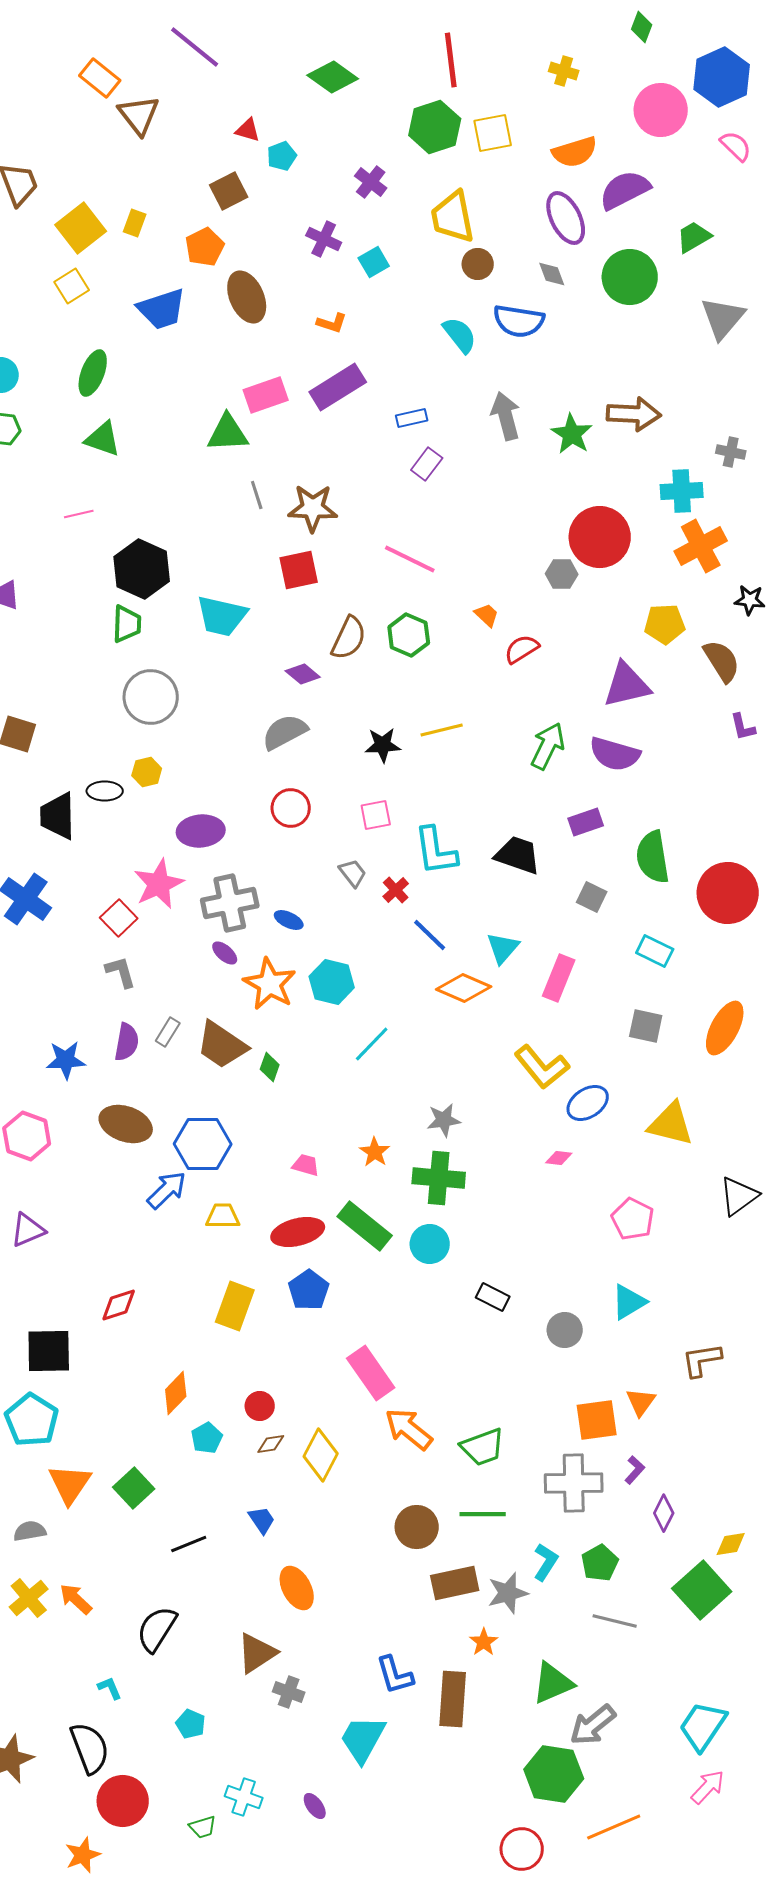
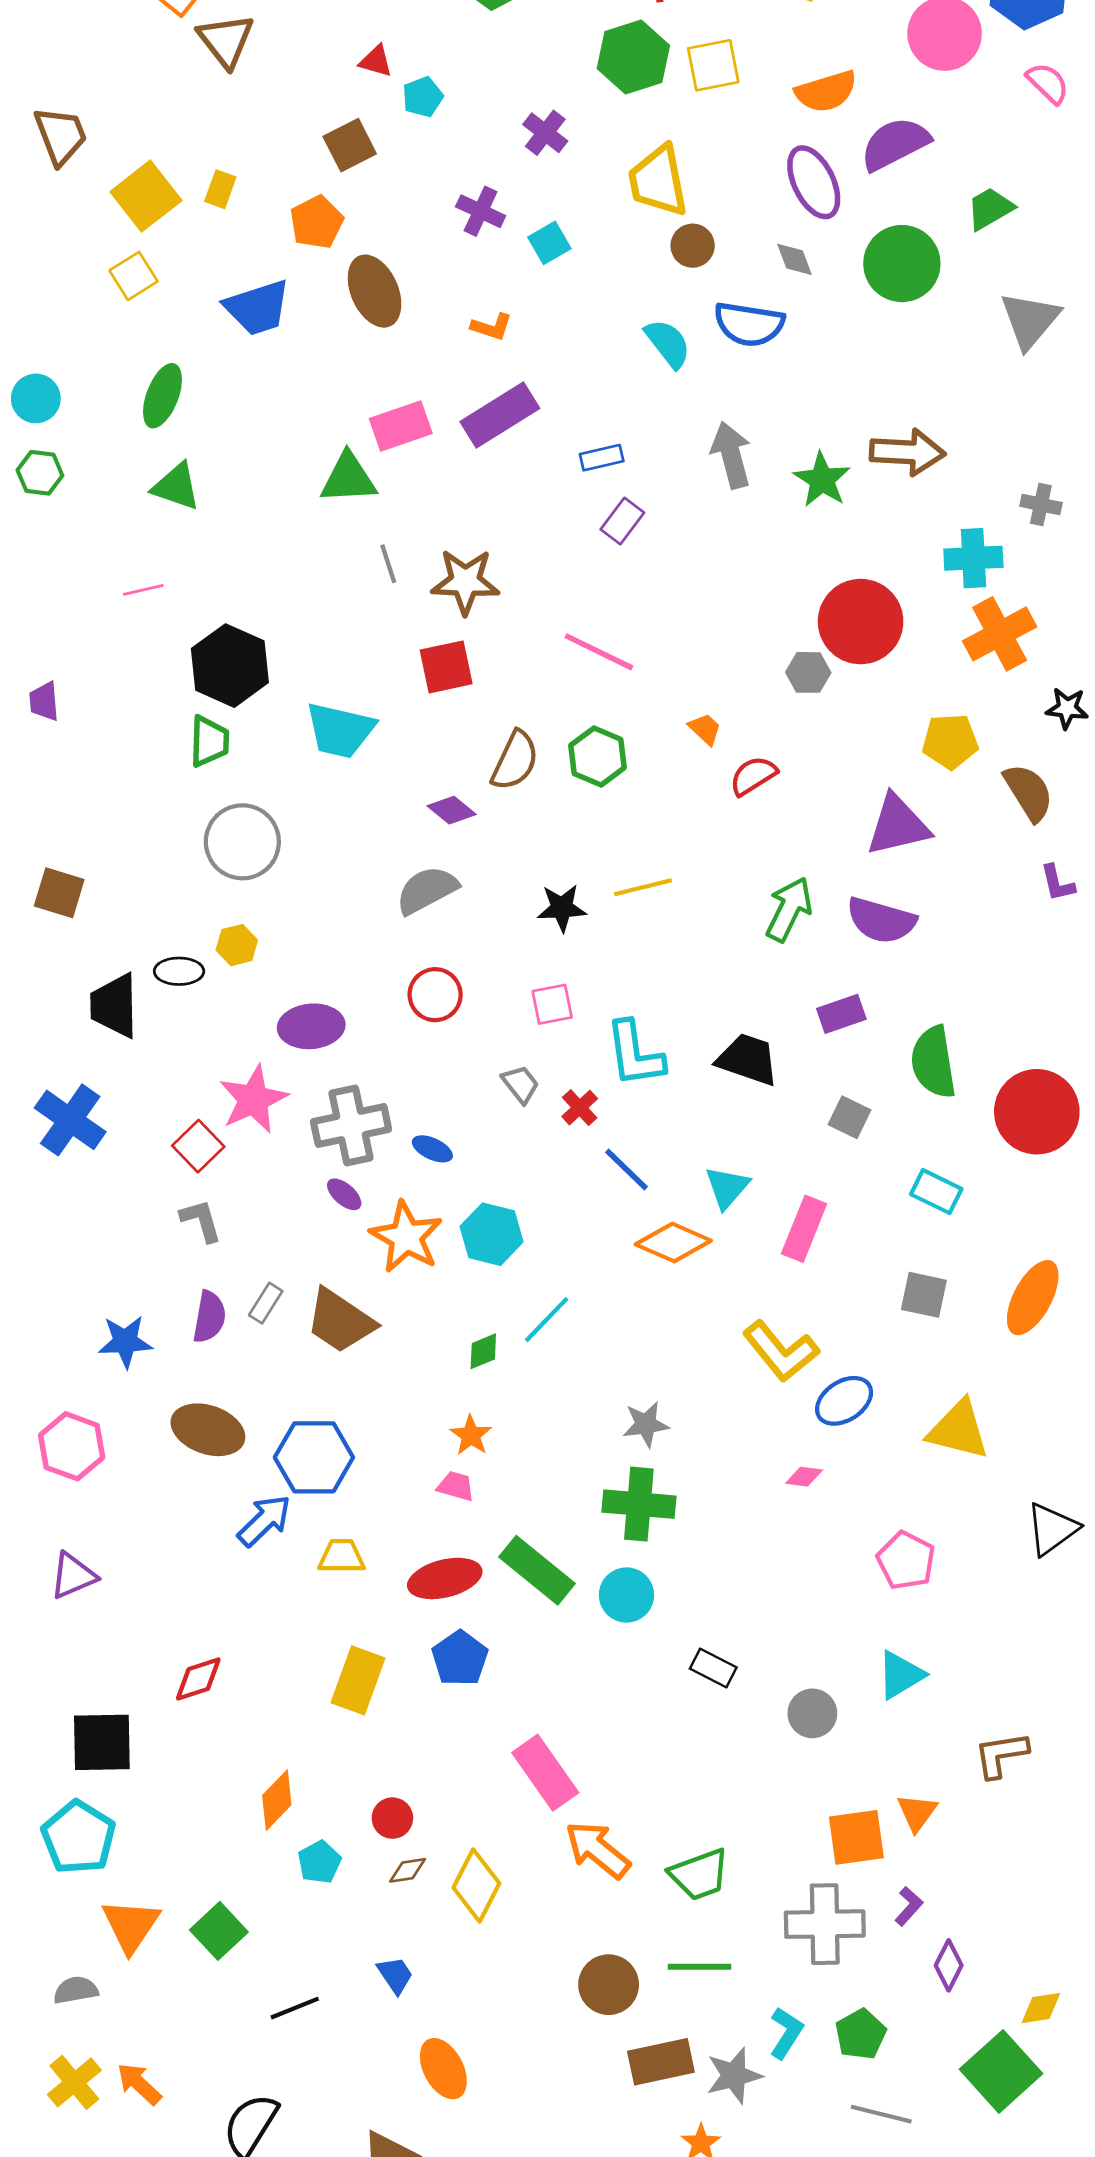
green diamond: (270, 1067) -> (483, 1351), moved, turned 48
orange star: (375, 1152) -> (471, 1435), moved

